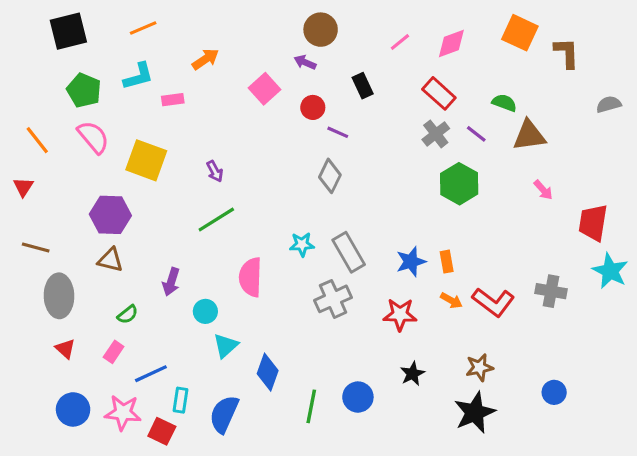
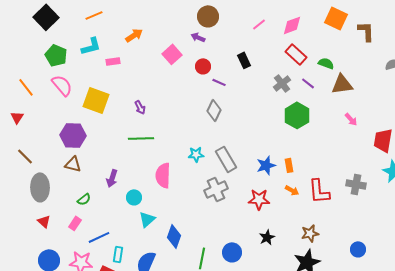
black square: (68, 31) -> (46, 17), turned -30
black rectangle: (363, 86) -> (244, 60), moved
red rectangle: (439, 93) -> (296, 54), moved
green line: (216, 220) -> (141, 138), turned 30
brown line: (36, 248) -> (25, 156), turned 30
red L-shape: (493, 302) -> (319, 191), turned 48

